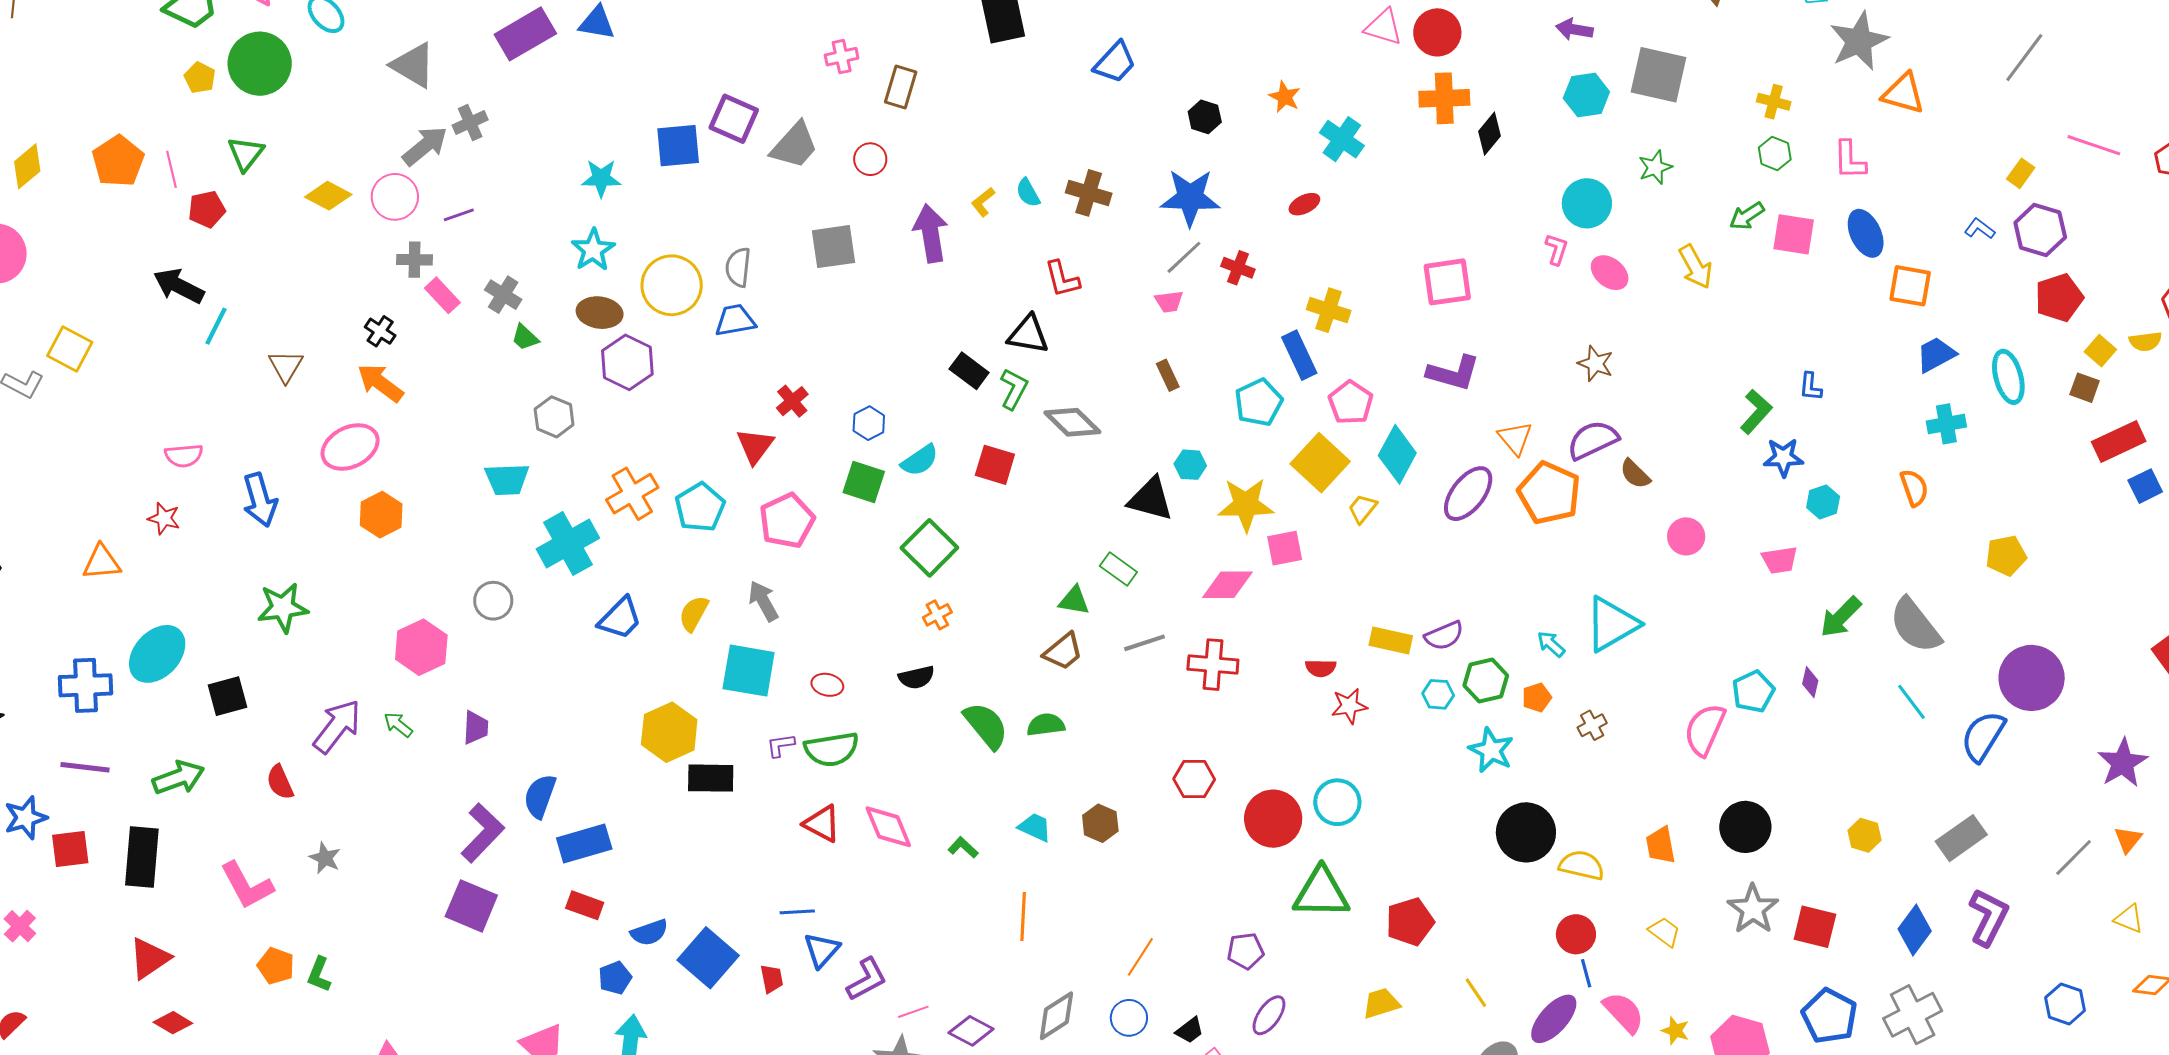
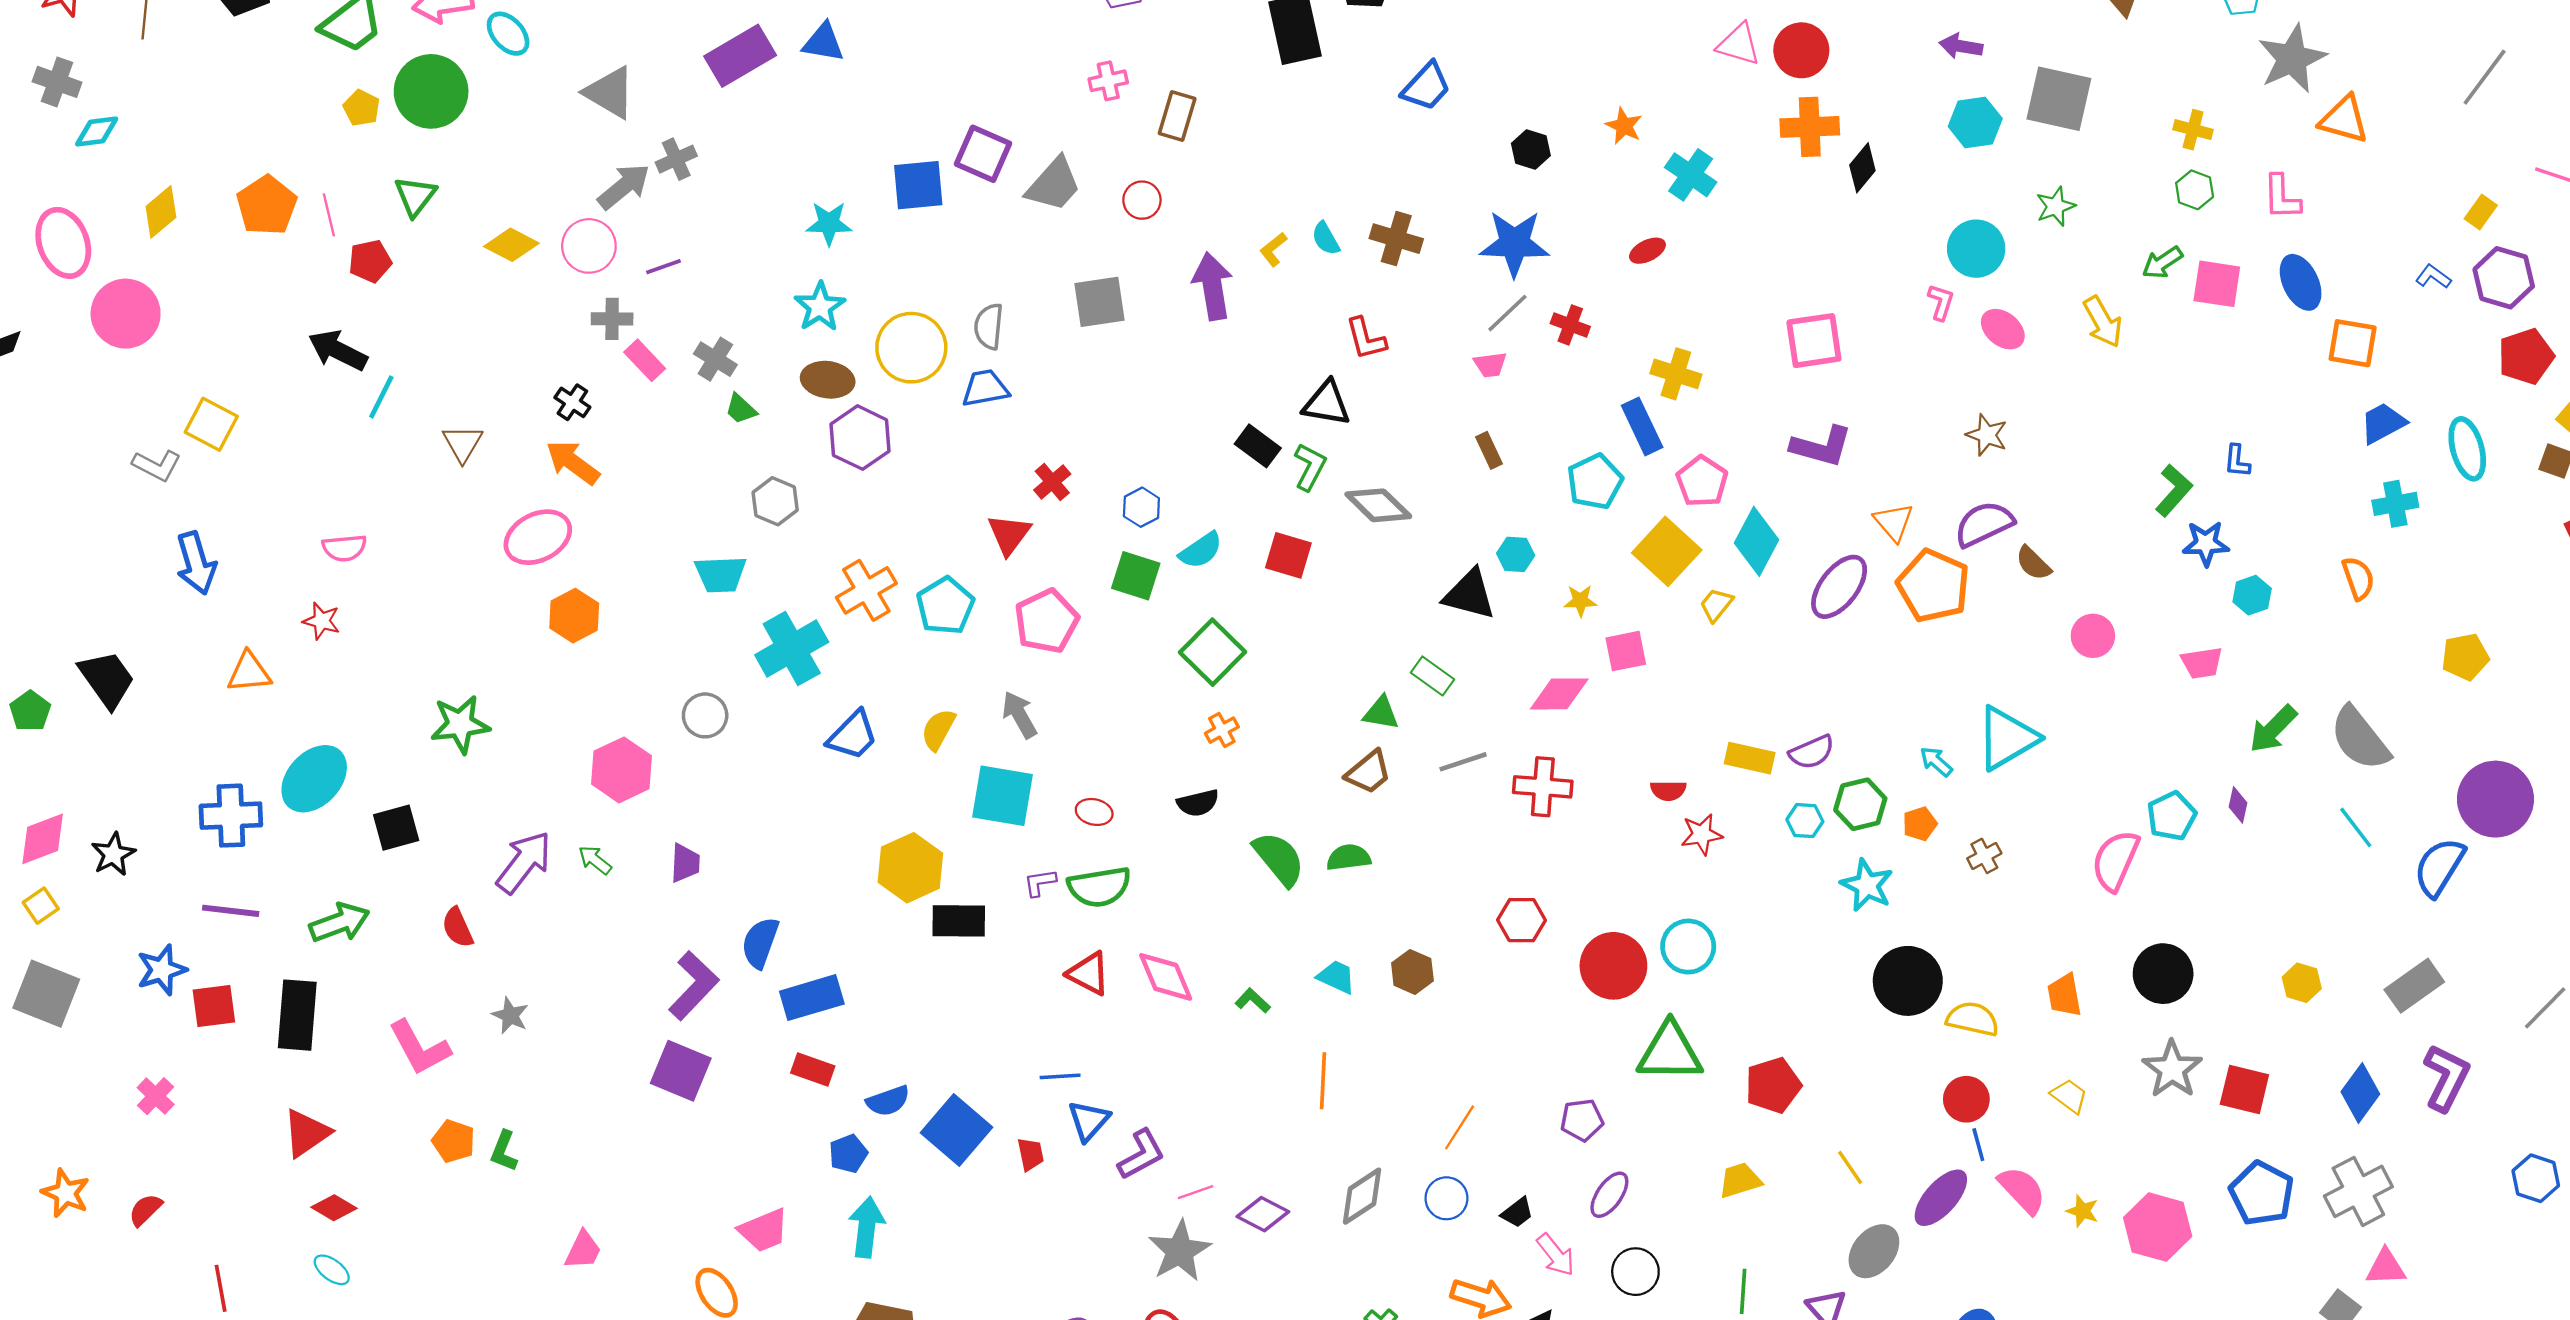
blue arrow: (260, 500) -> (196, 563), moved
yellow star: (1246, 505) -> (1580, 601), size x0.5

